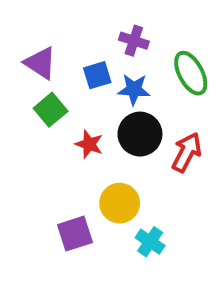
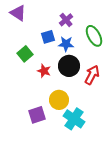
purple cross: (134, 41) -> (66, 20), turned 32
purple triangle: (40, 63) -> (18, 13), moved
cyan cross: (150, 242) -> (74, 119), size x1.5

